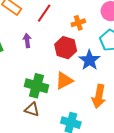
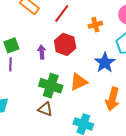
purple arrow: (27, 41) -> (42, 52), moved
red hexagon: (66, 48) -> (65, 44), moved

